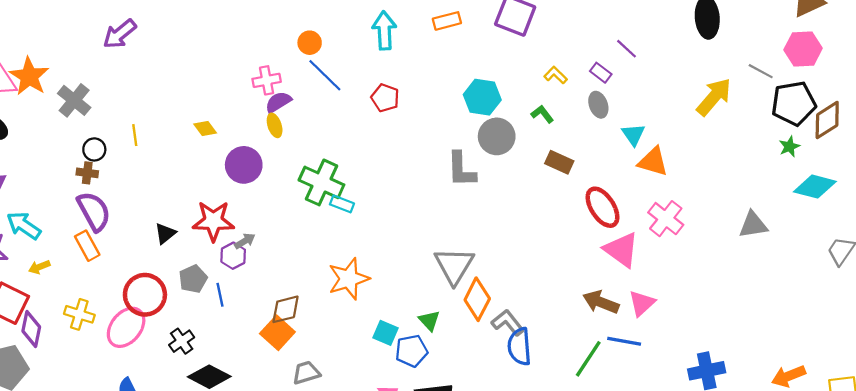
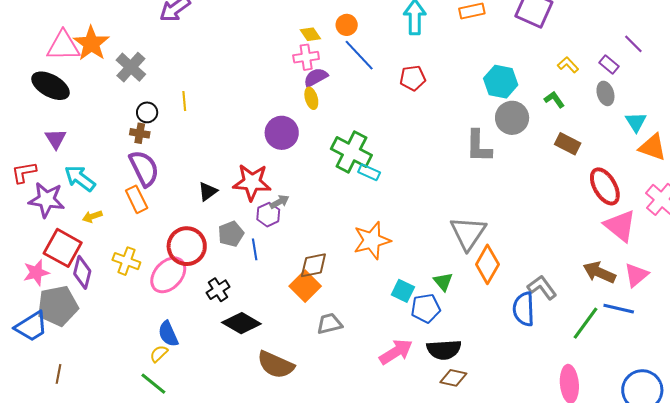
red pentagon: (385, 98) -> (413, 78), turned -30
yellow diamond: (205, 129) -> (310, 34), moved
gray L-shape: (508, 323) -> (542, 287), moved

